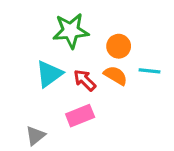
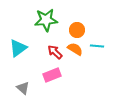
cyan triangle: (49, 74) -> (18, 48), moved
gray triangle: (35, 136) -> (23, 88), turned -40

